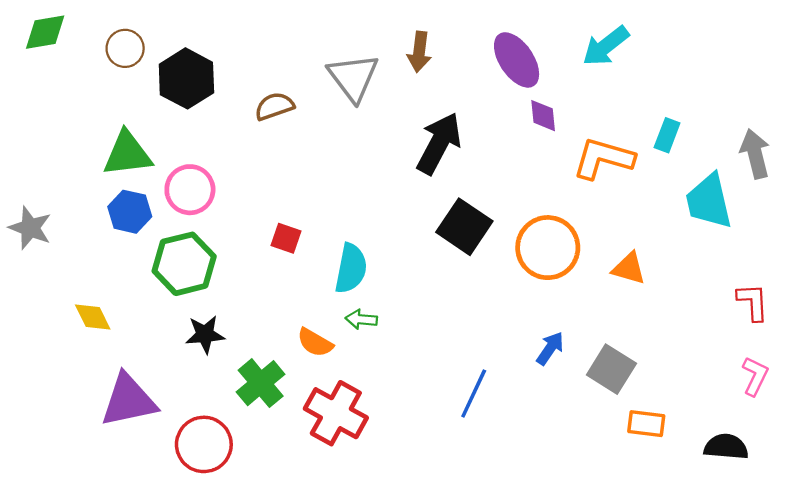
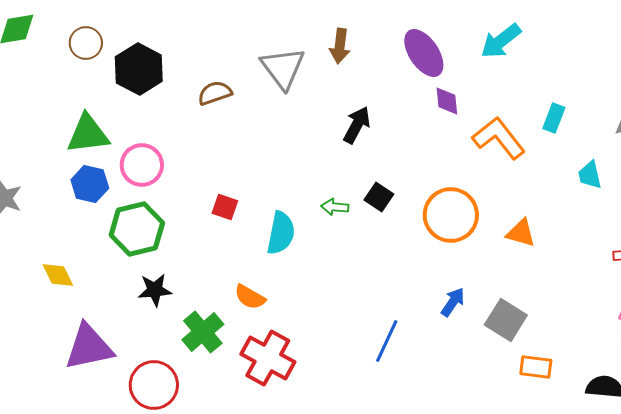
black arrow: (439, 143) -> (357, 125), size x0.7
orange L-shape: (603, 158) -> (499, 138), turned 36
cyan trapezoid: (709, 201) -> (590, 175), size x0.6
black square: (464, 227) -> (379, 197), size x0.6
green arrow: (361, 319) -> (335, 207), moved

